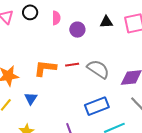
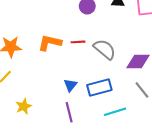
blue triangle: (31, 98) -> (70, 85), moved

